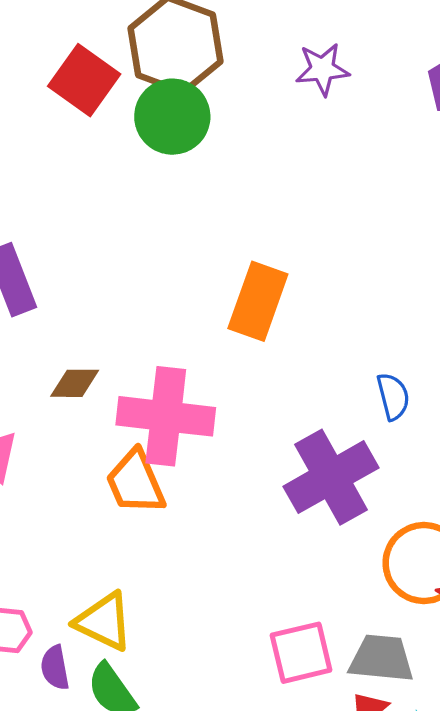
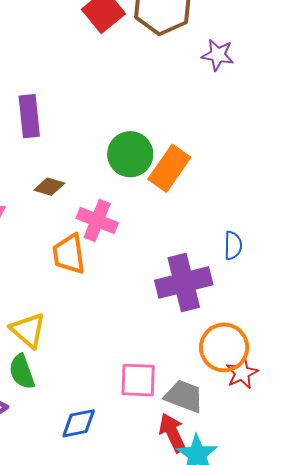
purple star: (322, 69) -> (218, 55), moved
green circle: (172, 117) -> (130, 154), moved
pink cross: (166, 416) -> (97, 220), size x0.7

